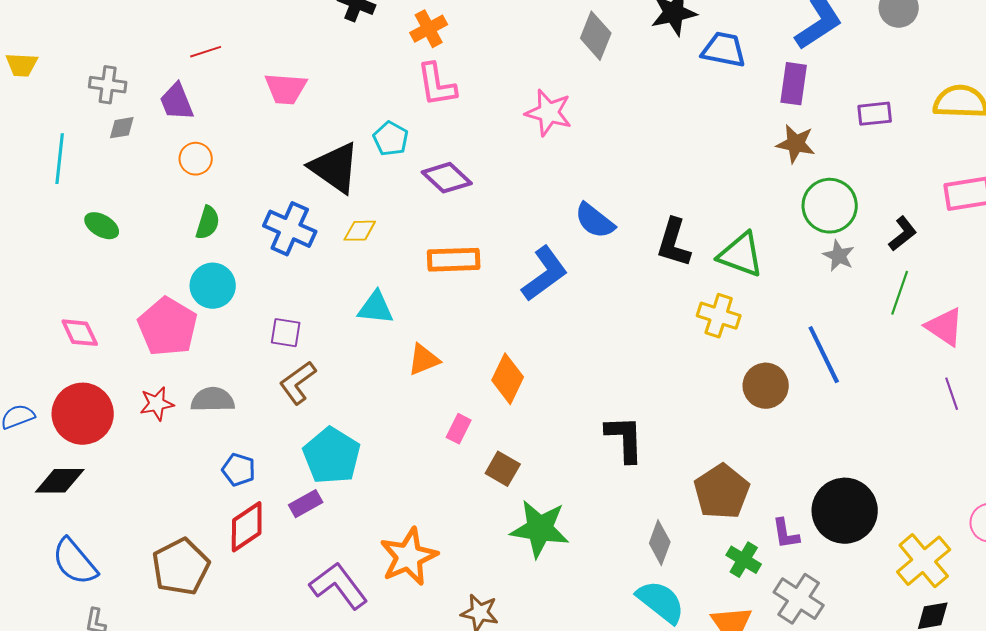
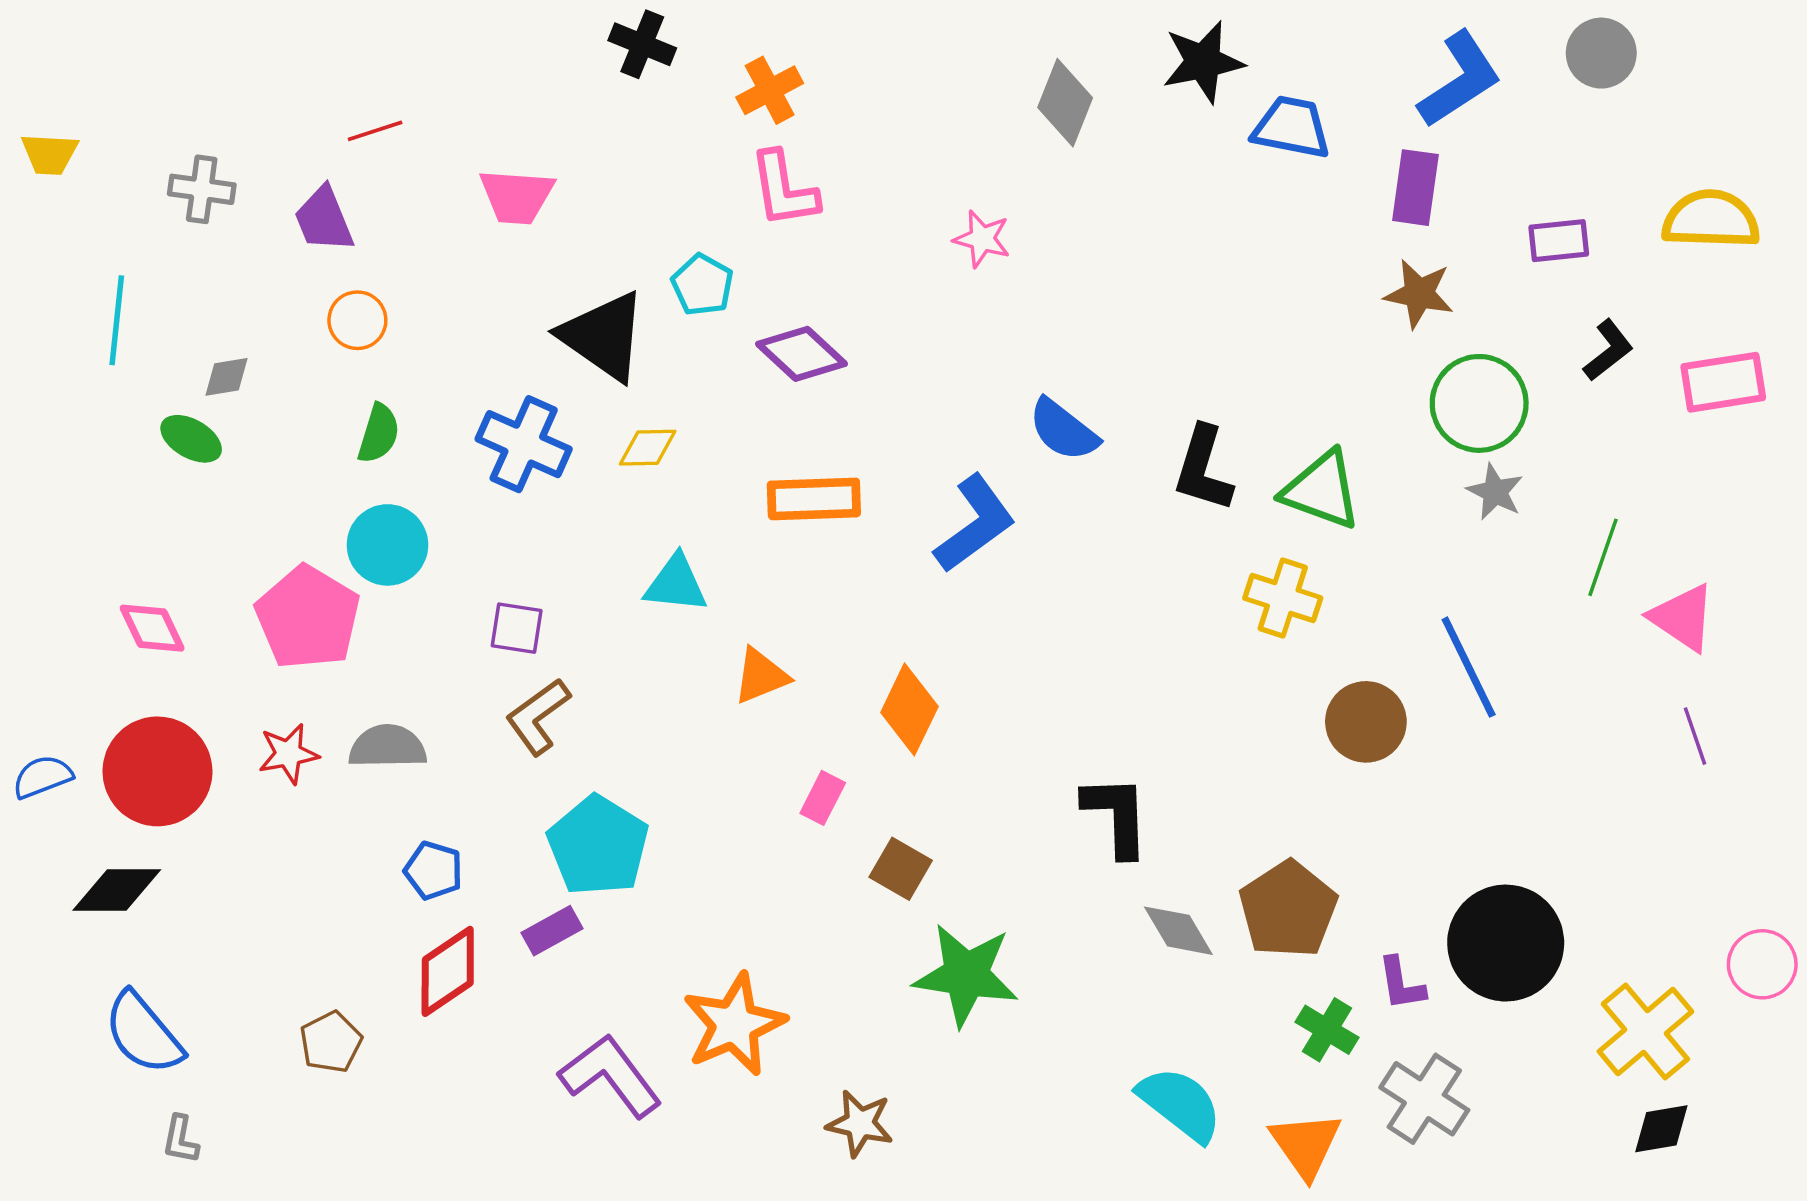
pink star: (549, 113) -> (982, 239), size x0.7
gray diamond: (122, 128) -> (226, 377), moved
black L-shape: (903, 234) -> (1608, 350), moved
gray diamond: (660, 543) -> (1178, 931), moved, turned -51
brown pentagon: (181, 567) -> (331, 1042), size x0.6

